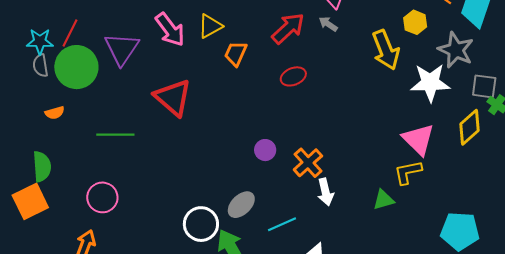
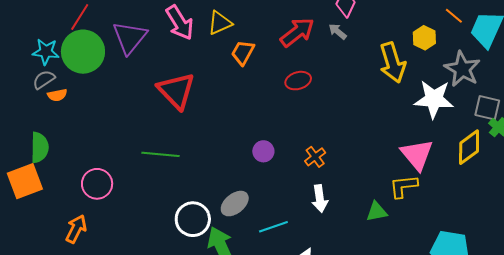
cyan star: (40, 41) -> (46, 52), moved
gray semicircle: (40, 65) -> (44, 80), moved, turned 60
green line: (115, 135) -> (161, 154), moved
orange cross: (308, 163) -> (315, 157), moved, size x0.7

